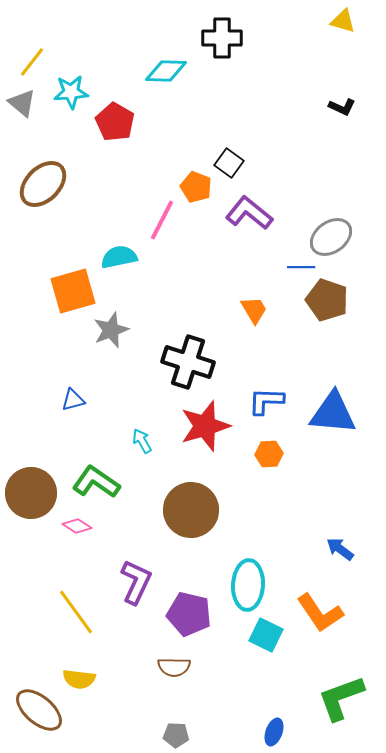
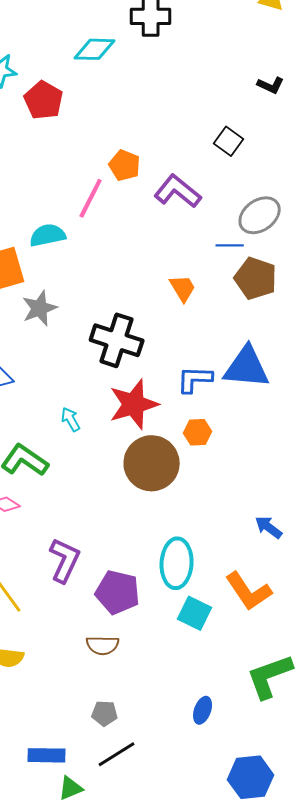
black square: (229, 163) -> (229, 141), moved
blue triangle: (333, 413) -> (247, 367), moved
brown circle: (191, 510) -> (152, 463), moved

